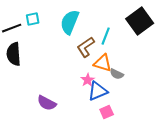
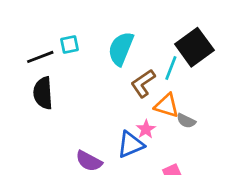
black square: (140, 21) -> (194, 47), moved
blue triangle: (98, 91) -> (131, 144), moved

